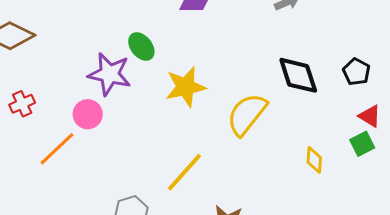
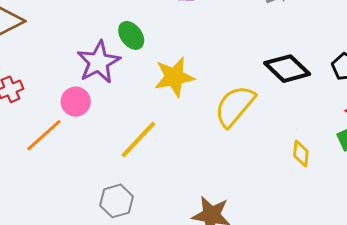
purple star: (109, 74) -> (99, 62), turned 30
black diamond: (298, 75) -> (287, 69), turned -30
yellow line: (184, 172) -> (138, 139), moved

